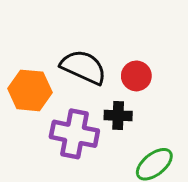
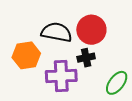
red circle: (136, 76) -> (91, 30), size x1.5

